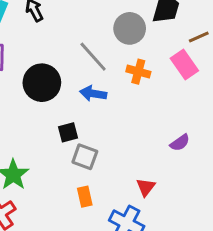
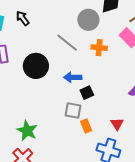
blue arrow: (93, 93) -> (73, 77), moved
black square: (68, 132) -> (87, 93), moved
orange rectangle: (85, 197) -> (86, 126), moved

